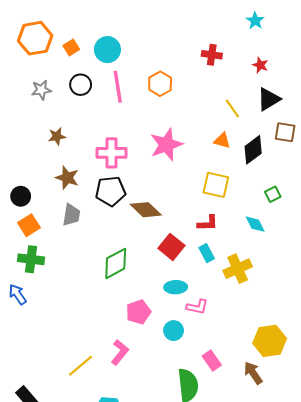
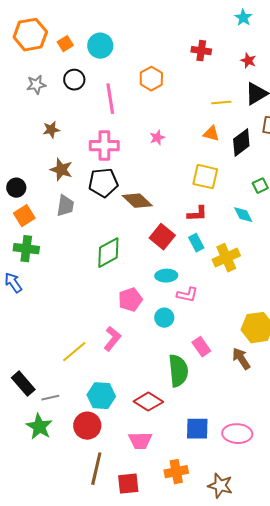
pink line: (118, 87) -> (110, 99), moved
yellow line: (232, 108) -> (221, 103), turned -60
pink star: (166, 145) -> (157, 138), size x0.5

